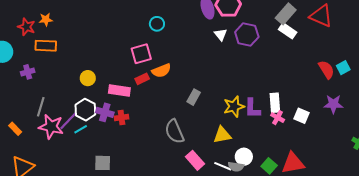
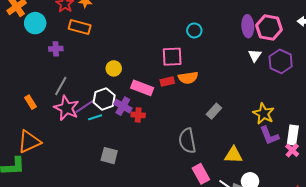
yellow star: (234, 106) -> (264, 114), moved, turned 30
purple L-shape: (252, 108) -> (269, 136), turned -35

